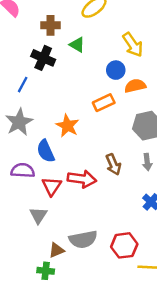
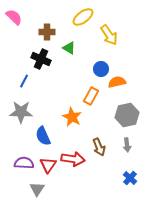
yellow arrow: (133, 45) -> (109, 35), moved
orange rectangle: (104, 103) -> (91, 96), turned -36
gray star: (19, 122) -> (21, 112), turned 30
orange star: (67, 126) -> (72, 117), moved
purple semicircle: (23, 170) -> (24, 163), moved

